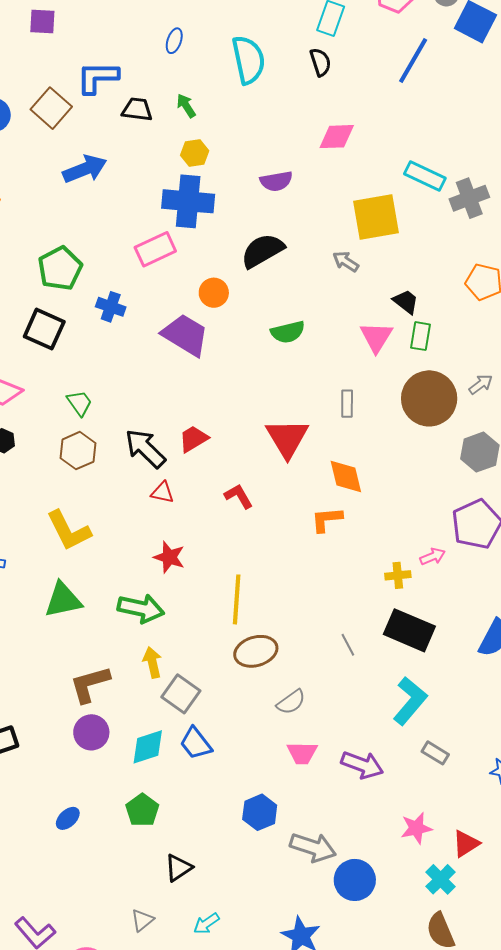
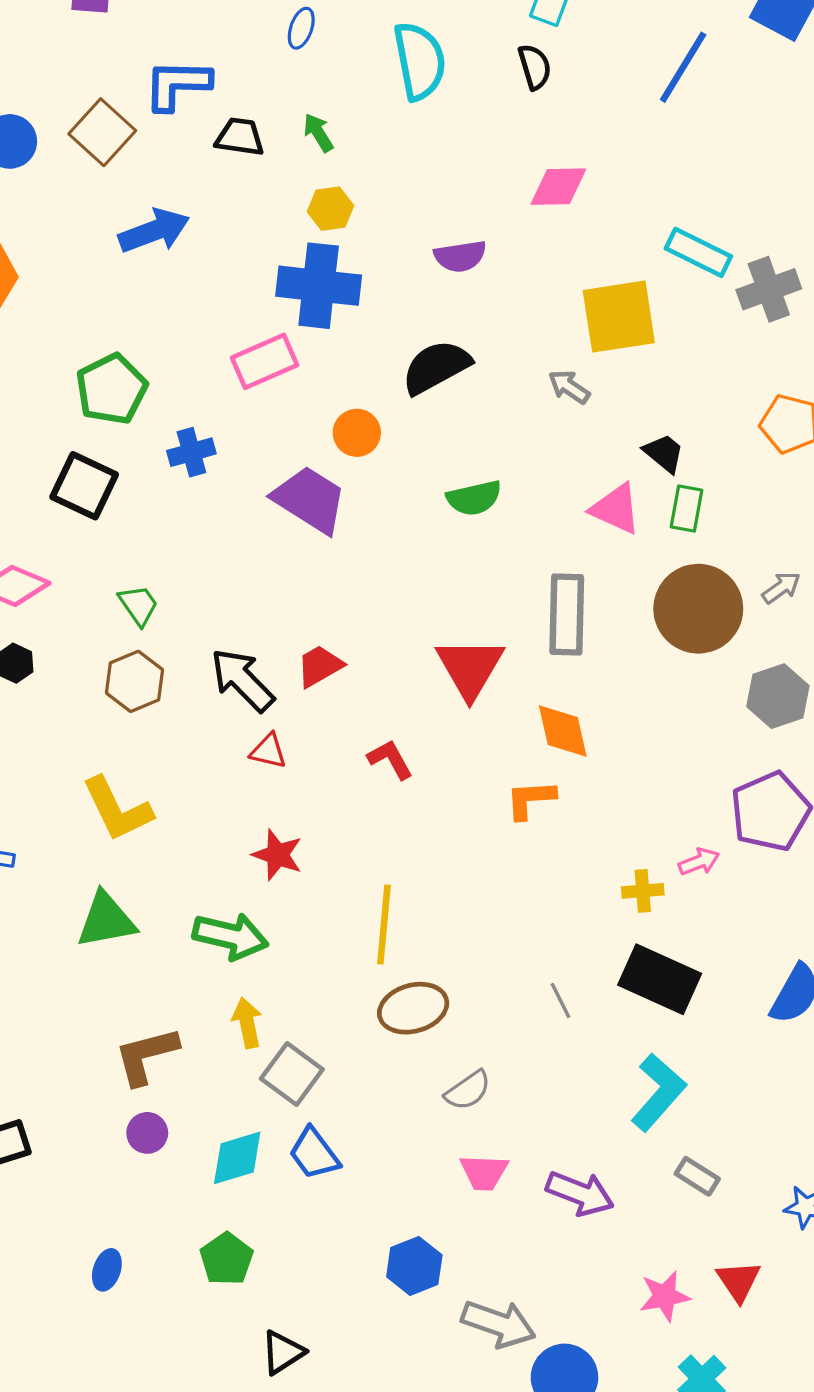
blue cross: (111, 307) -> (191, 452), turned -36
pink triangle: (376, 337) -> (616, 509), turned -39
gray rectangle: (347, 404) -> (567, 614), size x1.8
purple circle: (91, 732) -> (147, 1133), size x0.7
blue ellipse: (68, 818) -> (107, 1270), turned -30
red triangle: (466, 844) -> (739, 1281), moved, turned -32

